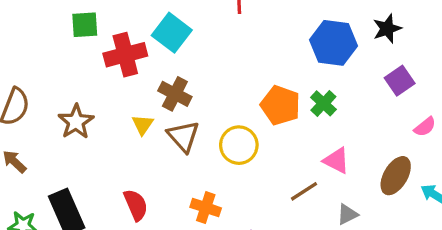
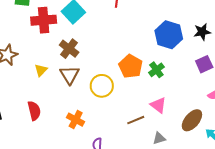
yellow triangle: (143, 125) -> (41, 70), moved

